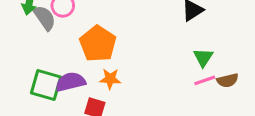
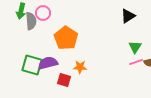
gray semicircle: (44, 18) -> (31, 21), turned 30
orange star: (110, 79) -> (80, 67), moved

